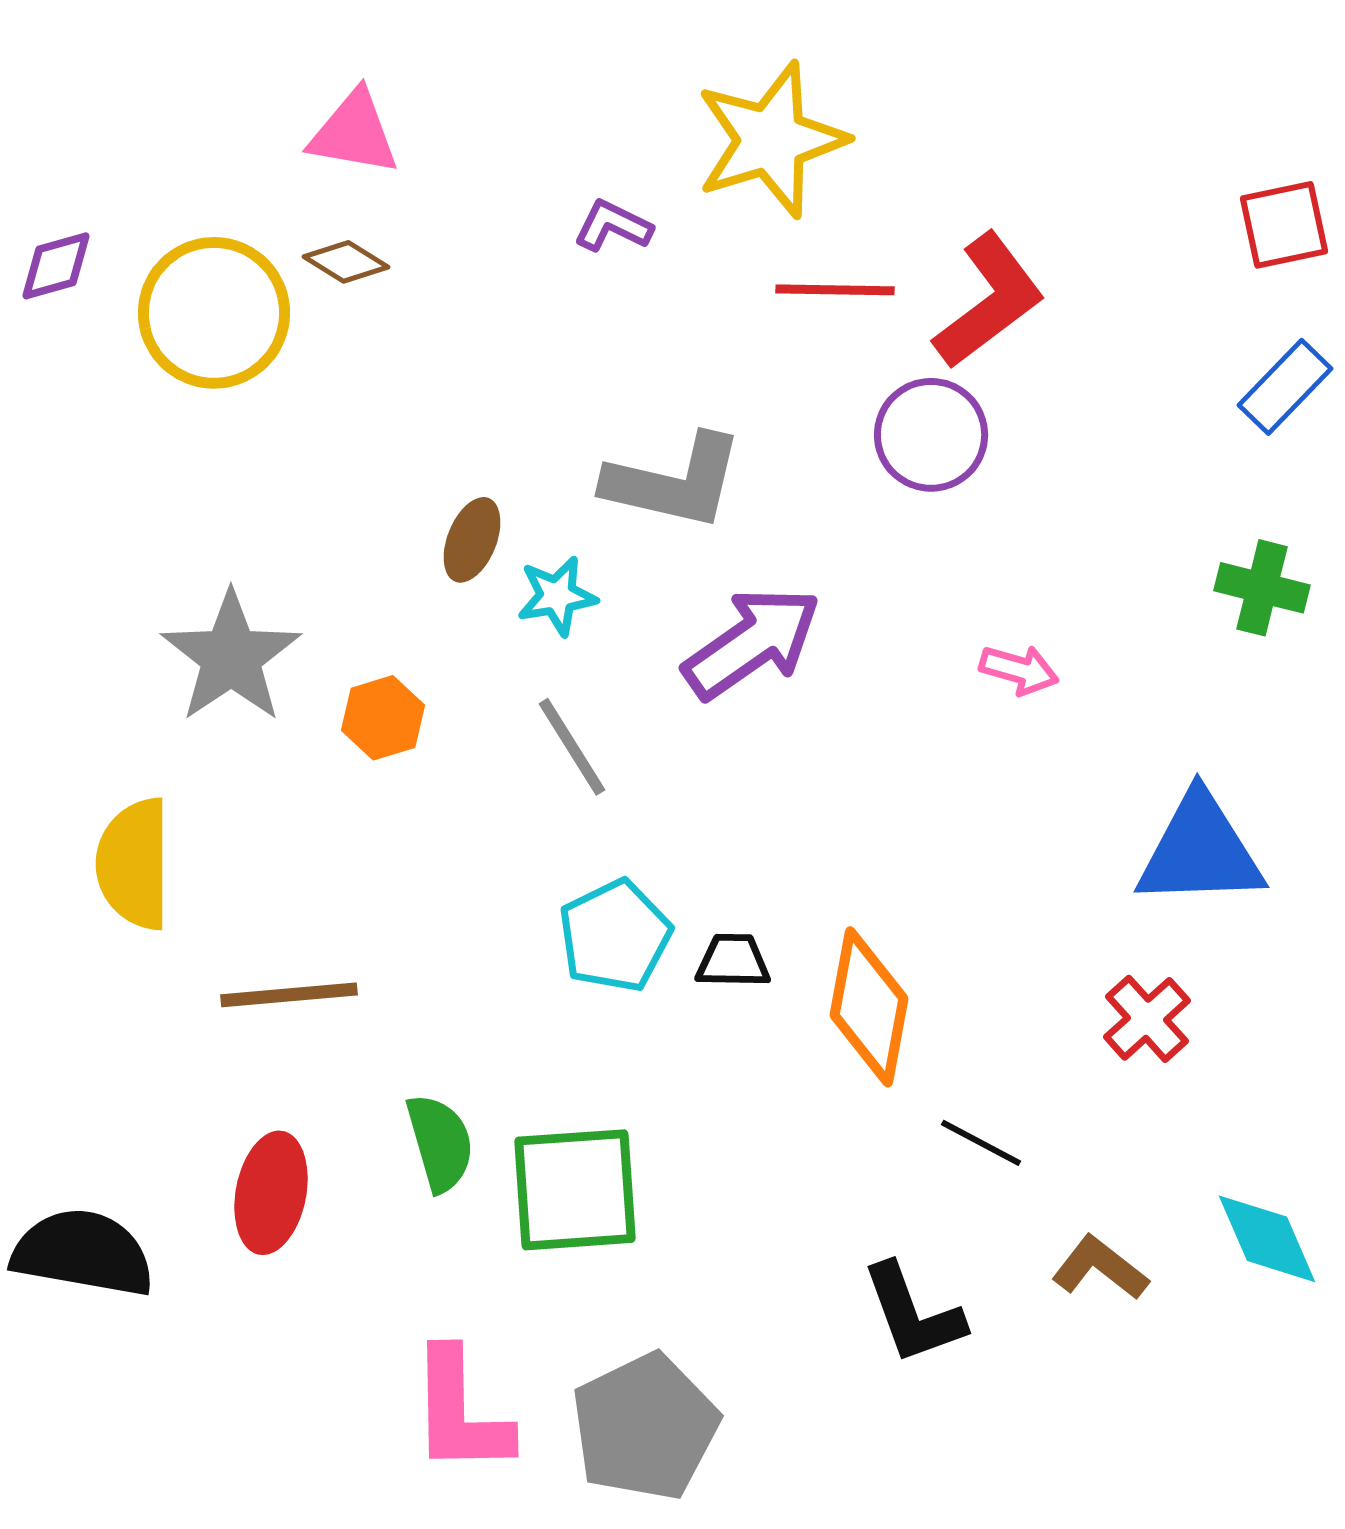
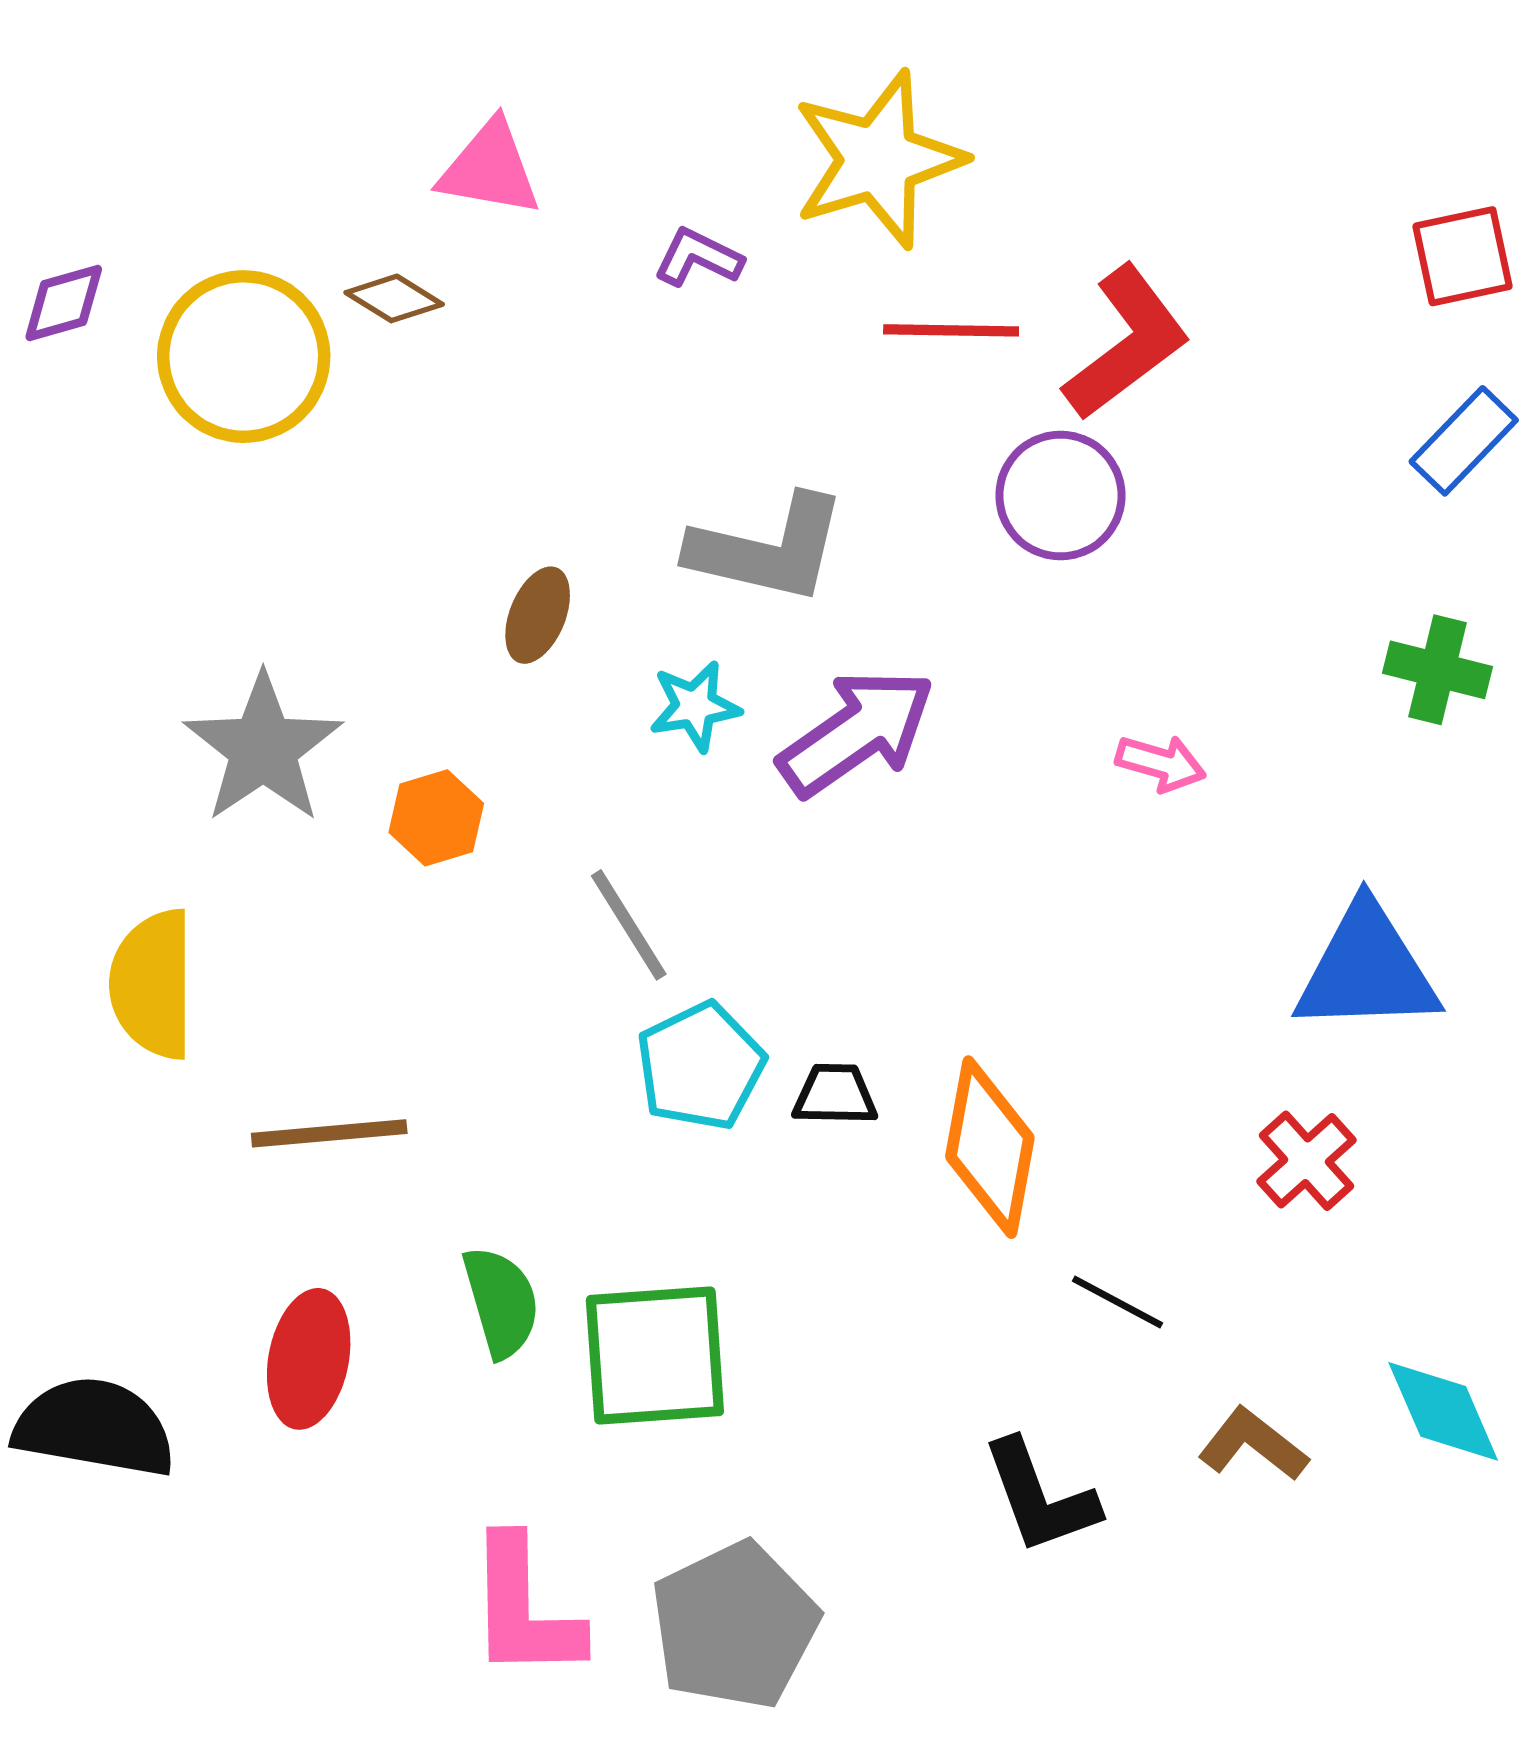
pink triangle: (354, 133) -> (490, 169), moved
cyan star: (557, 596) -> (695, 706), moved
gray line: (572, 747) -> (629, 925), moved

